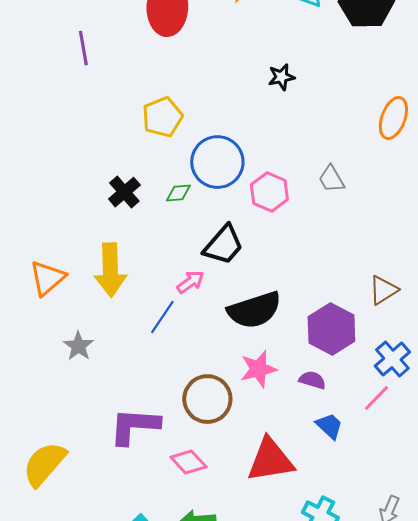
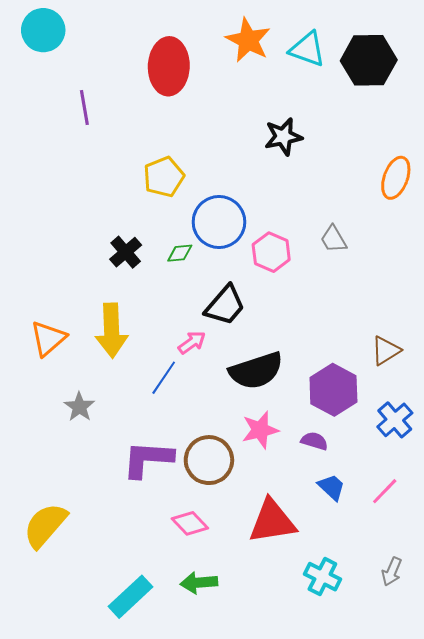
black star: (281, 77) -> (283, 137), size x1.4
pink line: (376, 398) -> (385, 491), moved
purple L-shape: (134, 426) -> (148, 459), moved

